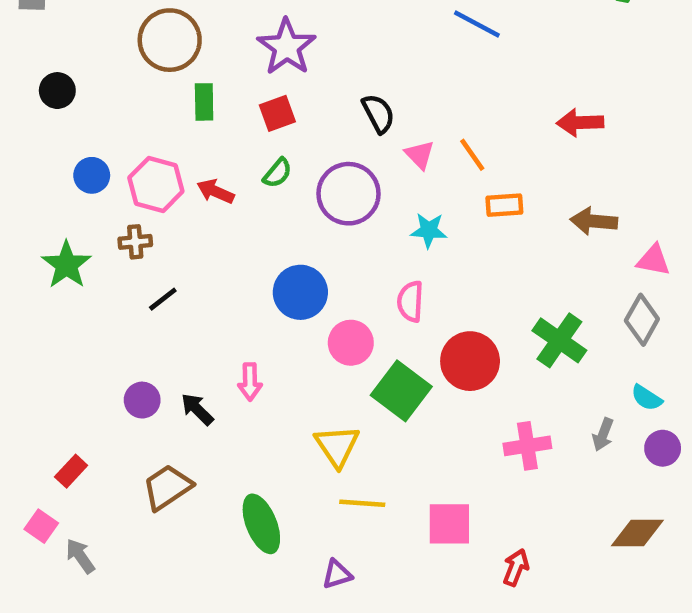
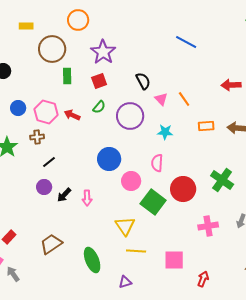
orange rectangle: (504, 205) -> (206, 126), moved
purple circle: (142, 400) -> (44, 187), moved
black arrow: (197, 409) -> (64, 195), moved, turned -91

